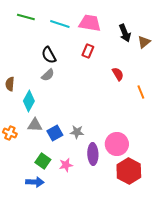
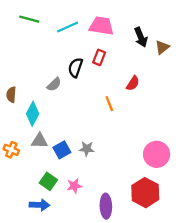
cyan line: (60, 24) -> (68, 27), turned -42
black semicircle: (49, 55) -> (75, 68), moved, turned 48
red semicircle: (118, 74) -> (133, 83), turned 64
orange line: (141, 92) -> (109, 104), moved
pink circle: (117, 144) -> (157, 154), moved
purple ellipse: (93, 154) -> (106, 206), moved

